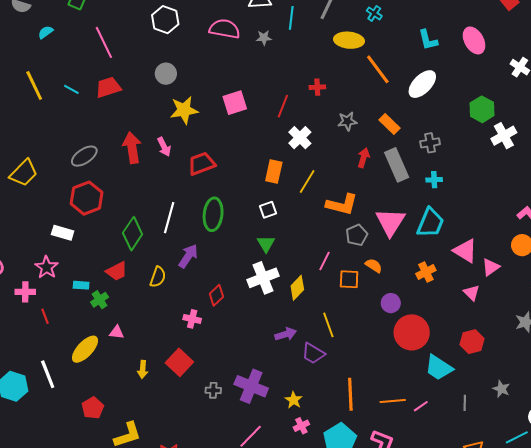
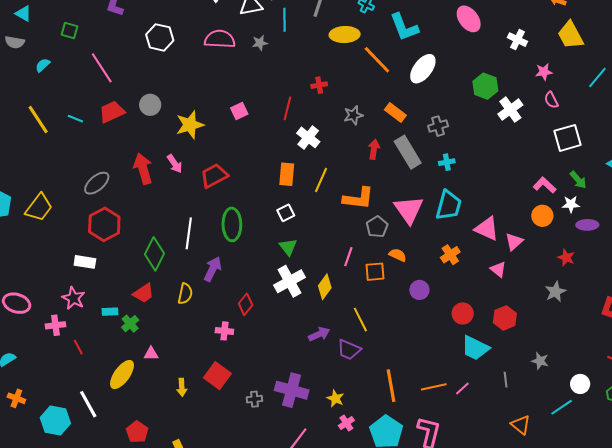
cyan L-shape: (428, 40) -> (404, 27), moved, size x1.4
gray circle: (166, 74) -> (150, 105), moved
pink square: (235, 103) -> (239, 111), size x0.7
red circle: (412, 332) -> (463, 313), moved, size x0.6

